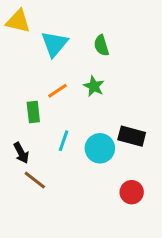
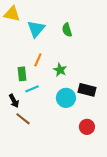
green star: (94, 86) -> (60, 70), moved
orange line: (58, 91) -> (38, 60), turned -32
cyan line: (64, 141) -> (32, 89), moved, turned 48

